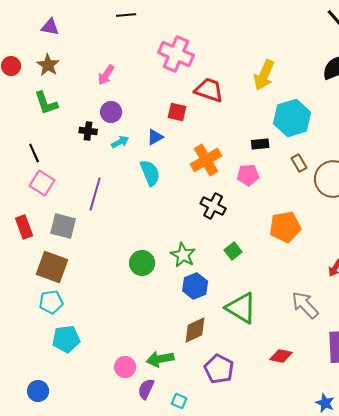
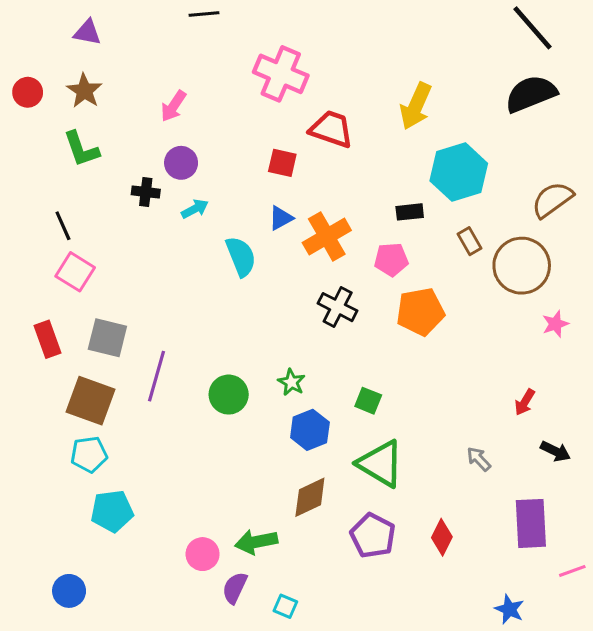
blue triangle: (155, 137) -> (281, 218), moved
purple line: (95, 194) -> (156, 376), moved
orange pentagon: (285, 227) -> (420, 312), moved
green square: (233, 251) -> (368, 401), moved, turned -30
green star: (183, 255) -> (292, 382), size x0.7
gray arrow: (305, 305) -> (479, 459), size x0.6
red diamond: (281, 356) -> (442, 537), turned -75
purple pentagon: (219, 369) -> (373, 536), moved

